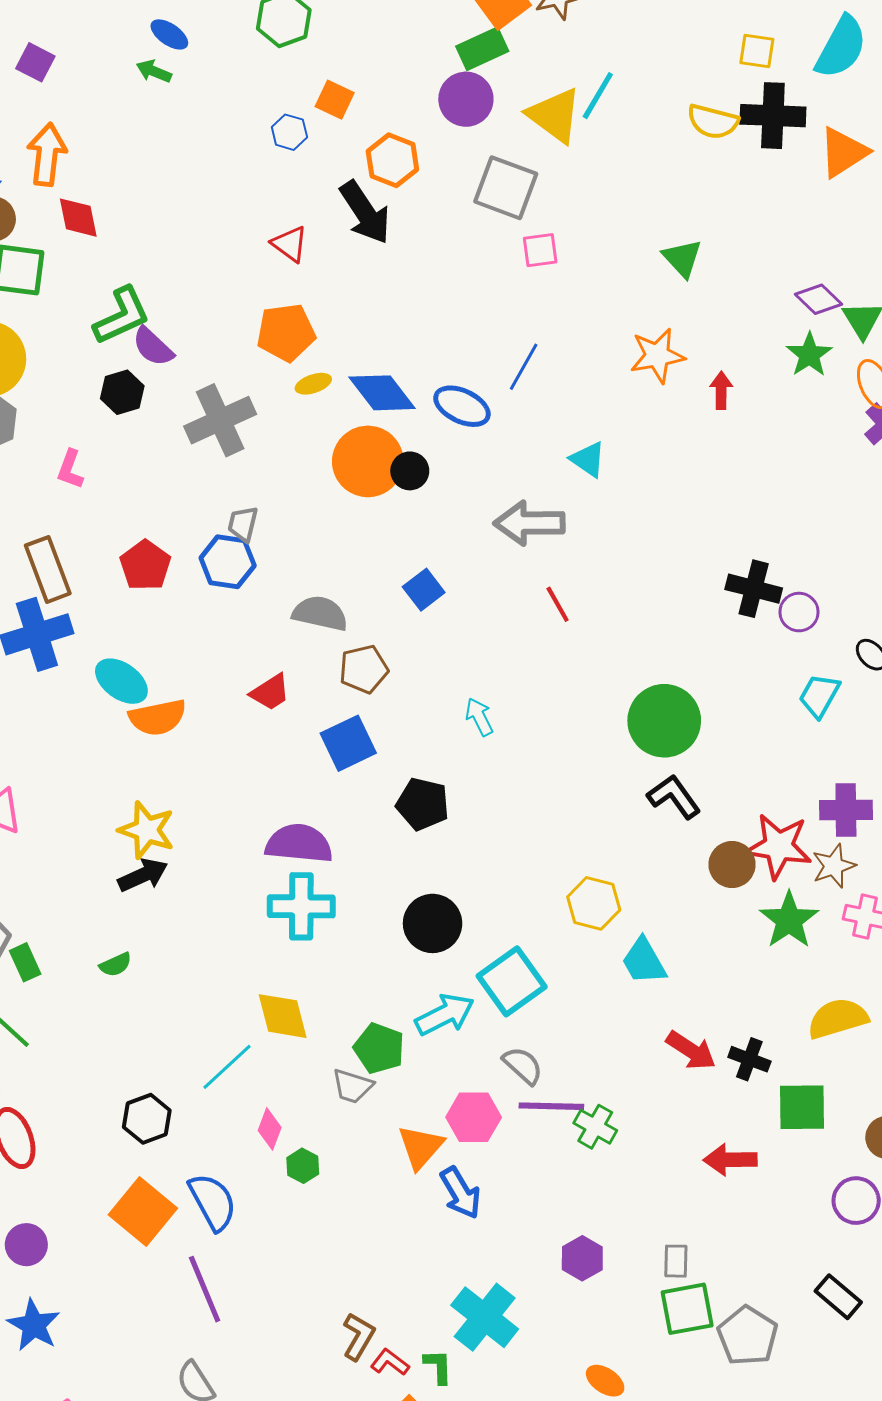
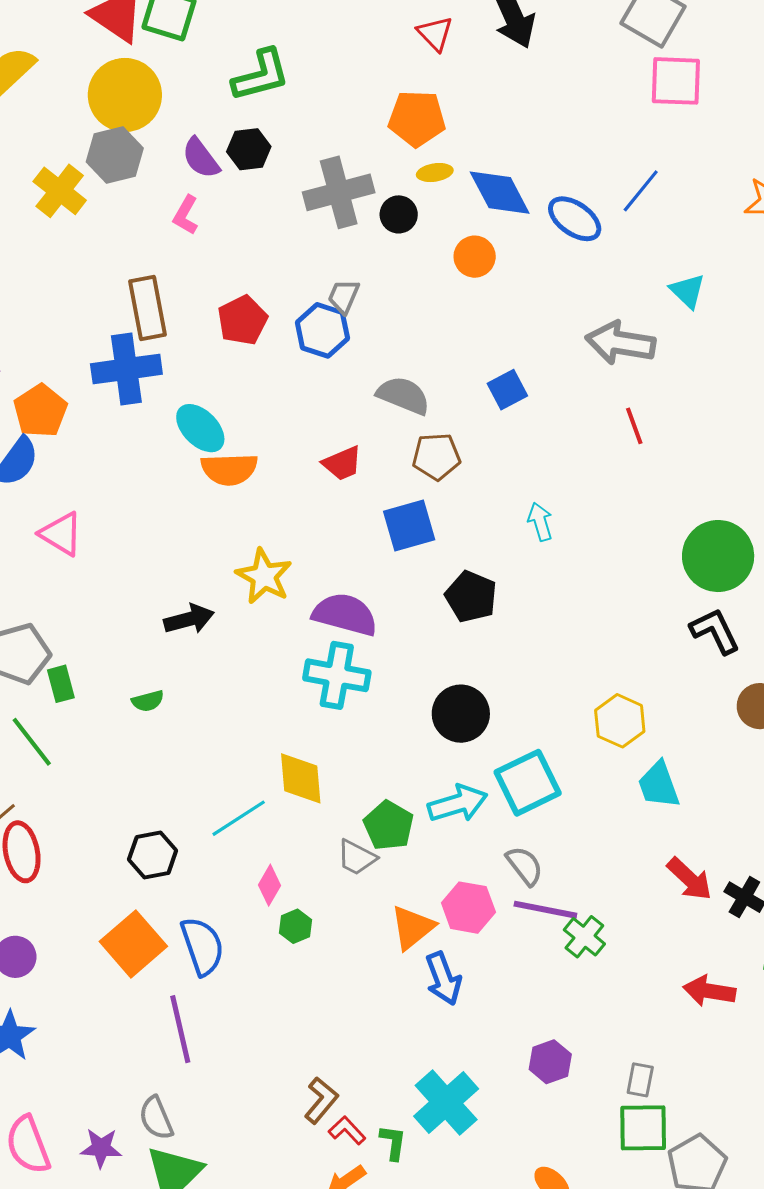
pink square: (540, 250) -> (676, 81), size x1.5
purple semicircle: (153, 347) -> (201, 158), moved
orange circle: (368, 461) -> (475, 257), size x0.6
black circle: (410, 471) -> (399, 214), moved
yellow star: (147, 830) -> (264, 576), moved

